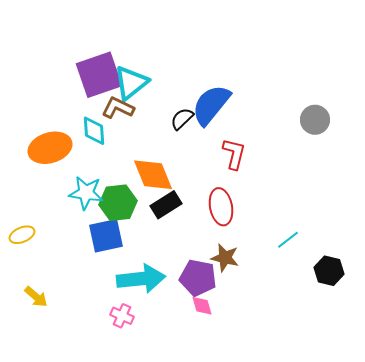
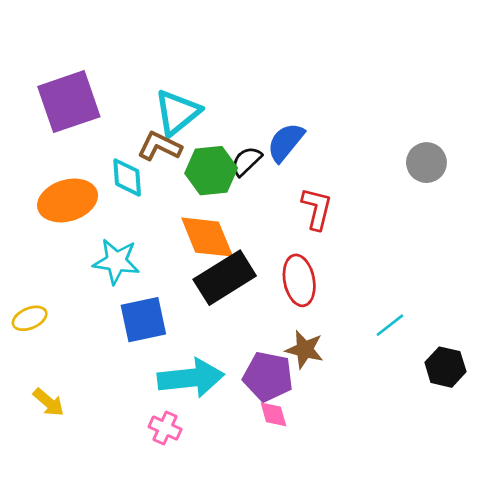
purple square: (99, 75) -> (69, 102), moved
blue semicircle: (211, 105) -> (286, 142), size x0.7
green hexagon: (118, 203) -> (211, 171), moved
black rectangle: (166, 205) -> (225, 278), size x1.4

